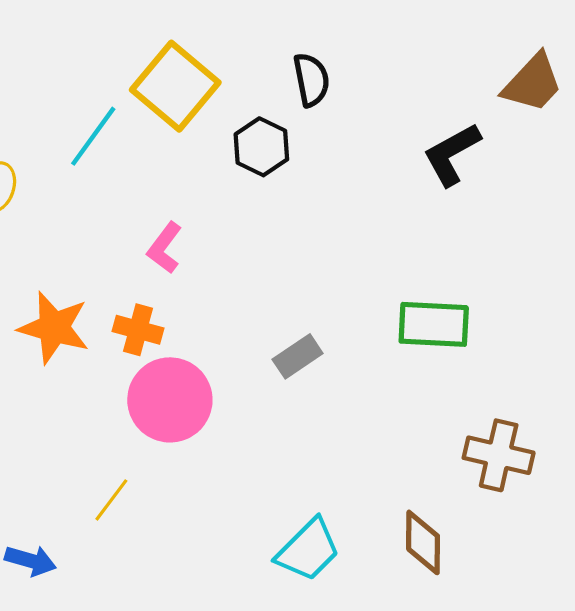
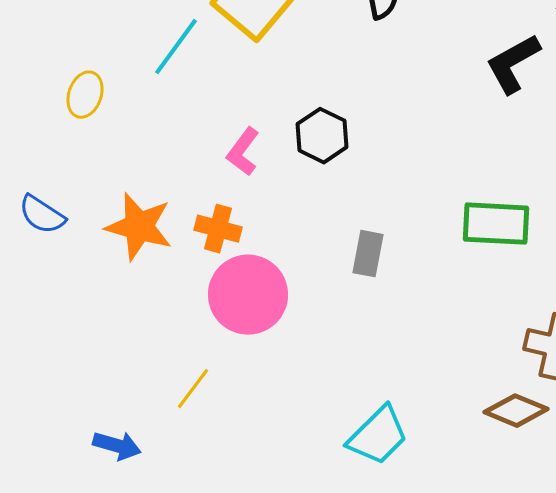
black hexagon: (261, 147) -> (322, 136), moved
gray rectangle: (298, 356) -> (368, 254), turned -45
brown diamond: (423, 542) -> (516, 411), moved, turned -68

